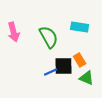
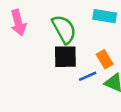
black square: (64, 66) -> (65, 57), moved
blue line: (51, 72) -> (88, 76), moved

